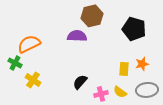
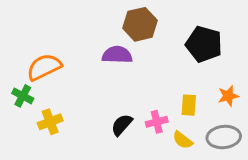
orange star: (142, 64) -> (228, 96), moved
yellow cross: (33, 80) -> (50, 122), turned 35
pink cross: (101, 94) -> (157, 122), moved

